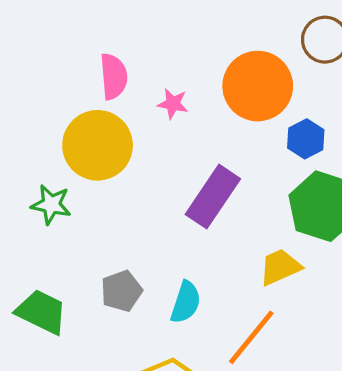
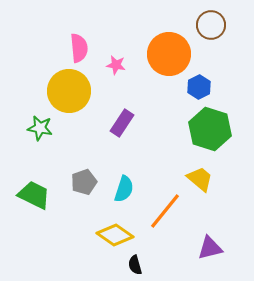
purple rectangle: (213, 197) -> (122, 123), moved, size x0.7
yellow trapezoid: (280, 267) -> (200, 179), moved, turned 64

